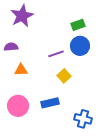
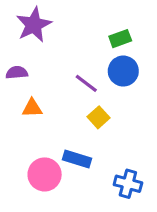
purple line: (56, 54) -> (86, 83), turned 56
blue rectangle: (50, 103) -> (77, 159), turned 30
pink circle: (18, 106) -> (45, 174), moved

